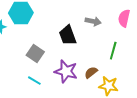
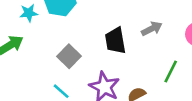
gray arrow: (93, 21) -> (152, 29), turned -49

